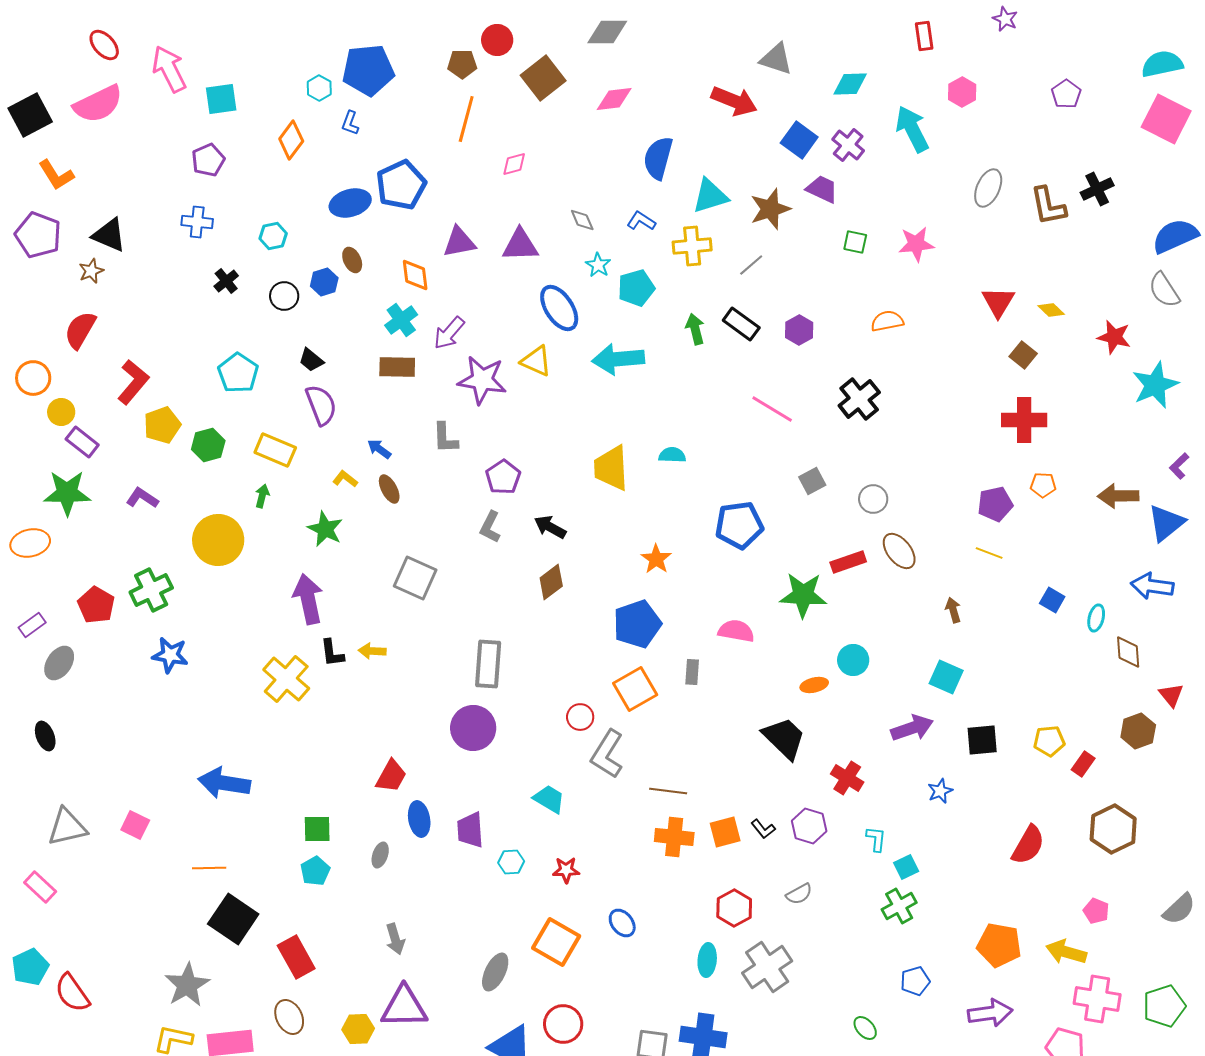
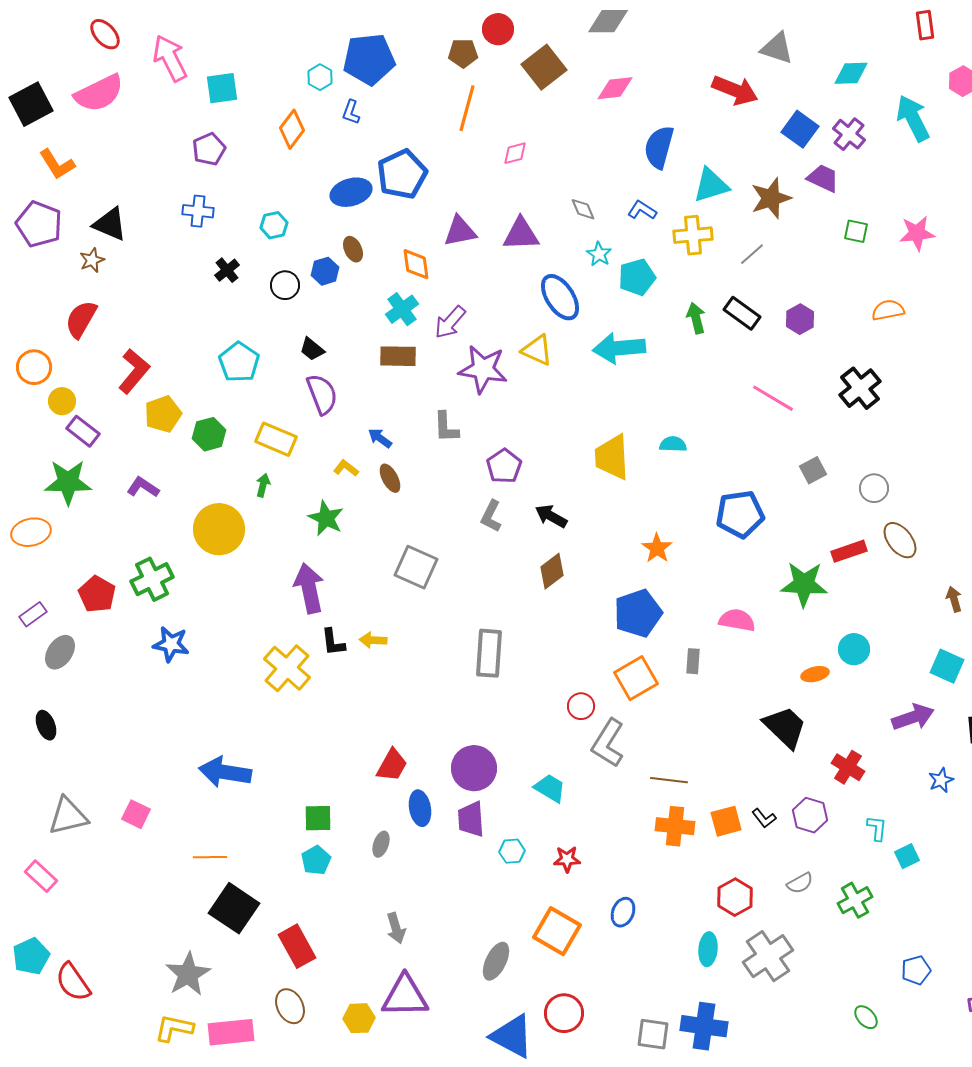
purple circle: (473, 728) -> (474, 768), moved
green cross: (899, 906) -> (855, 900), moved
blue ellipse: (622, 923) -> (623, 912), turned 60

